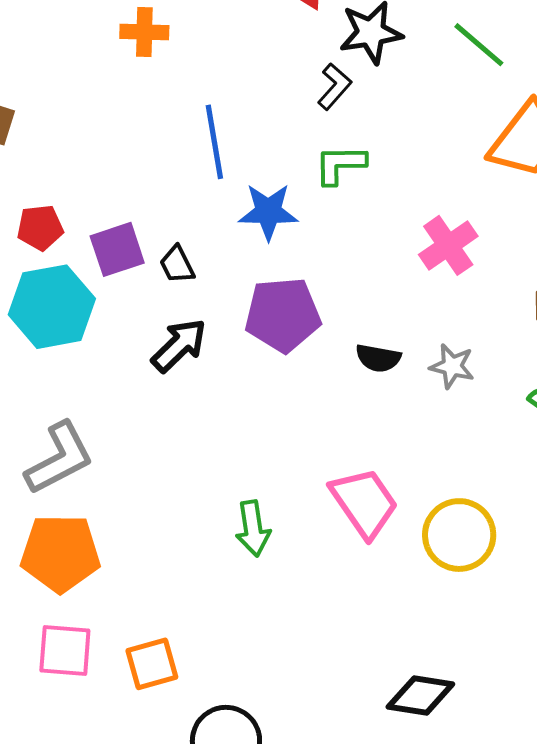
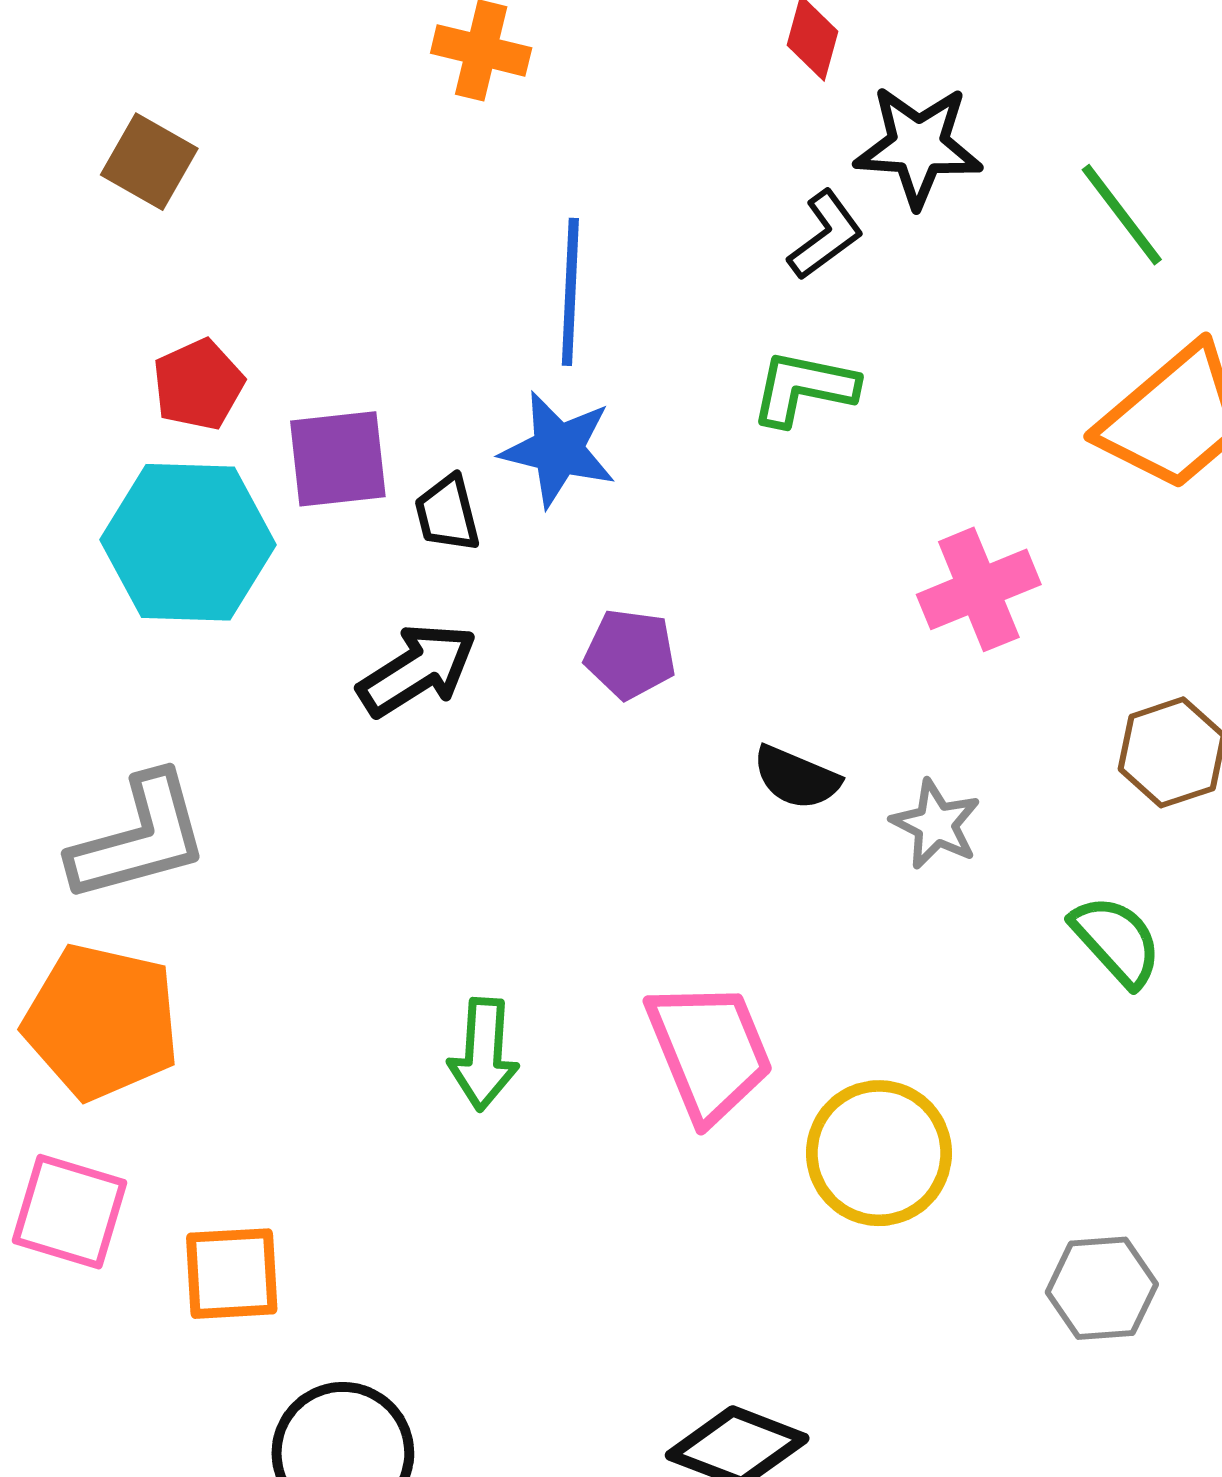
blue star: (268, 212) -> (558, 449), moved
red pentagon: (40, 228) -> (198, 385), turned -30
purple pentagon: (283, 315) -> (630, 654), size x0.6

